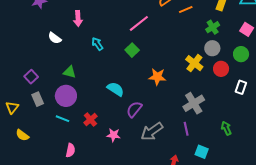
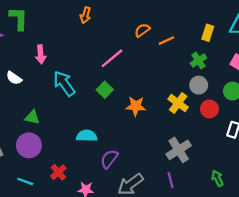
cyan arrow: (97, 44) -> (64, 83), size x1.6
orange star: (157, 77) -> (136, 106), moved
cyan semicircle: (115, 89) -> (87, 136), turned -30
cyan line: (62, 119) -> (25, 181), moved

